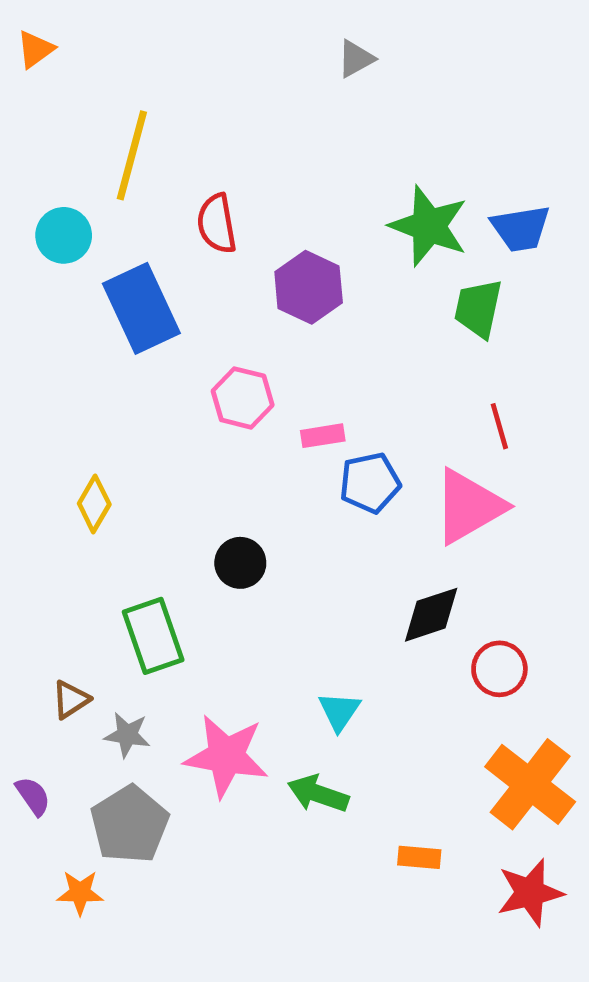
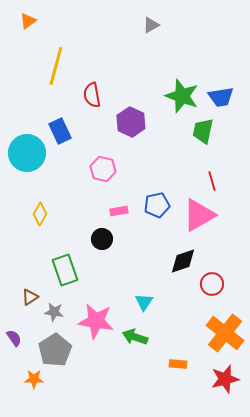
orange triangle: (35, 49) -> (28, 21), moved
cyan circle: (64, 235) -> (27, 153), moved, size x1.6
blue rectangle: (141, 308) -> (60, 131), size x0.7
pink rectangle: (323, 436) -> (119, 211), moved

